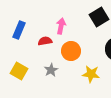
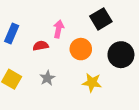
orange circle: (71, 51) -> (81, 49), moved

